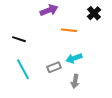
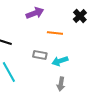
gray rectangle: (54, 67) -> (40, 55), moved, turned 32

